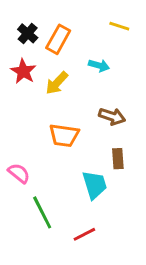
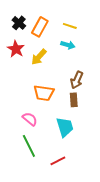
yellow line: (119, 26) -> (70, 26), moved
brown arrow: (112, 116) -> (77, 80), turned 96
brown rectangle: (118, 159) -> (74, 100), moved
pink semicircle: (19, 173) -> (30, 119), moved

